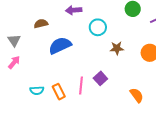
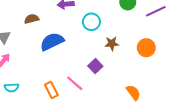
purple square: (100, 78) -> (95, 66), moved
pink line: (81, 86) -> (75, 83), turned -54
cyan semicircle: (37, 90) -> (12, 88), moved

